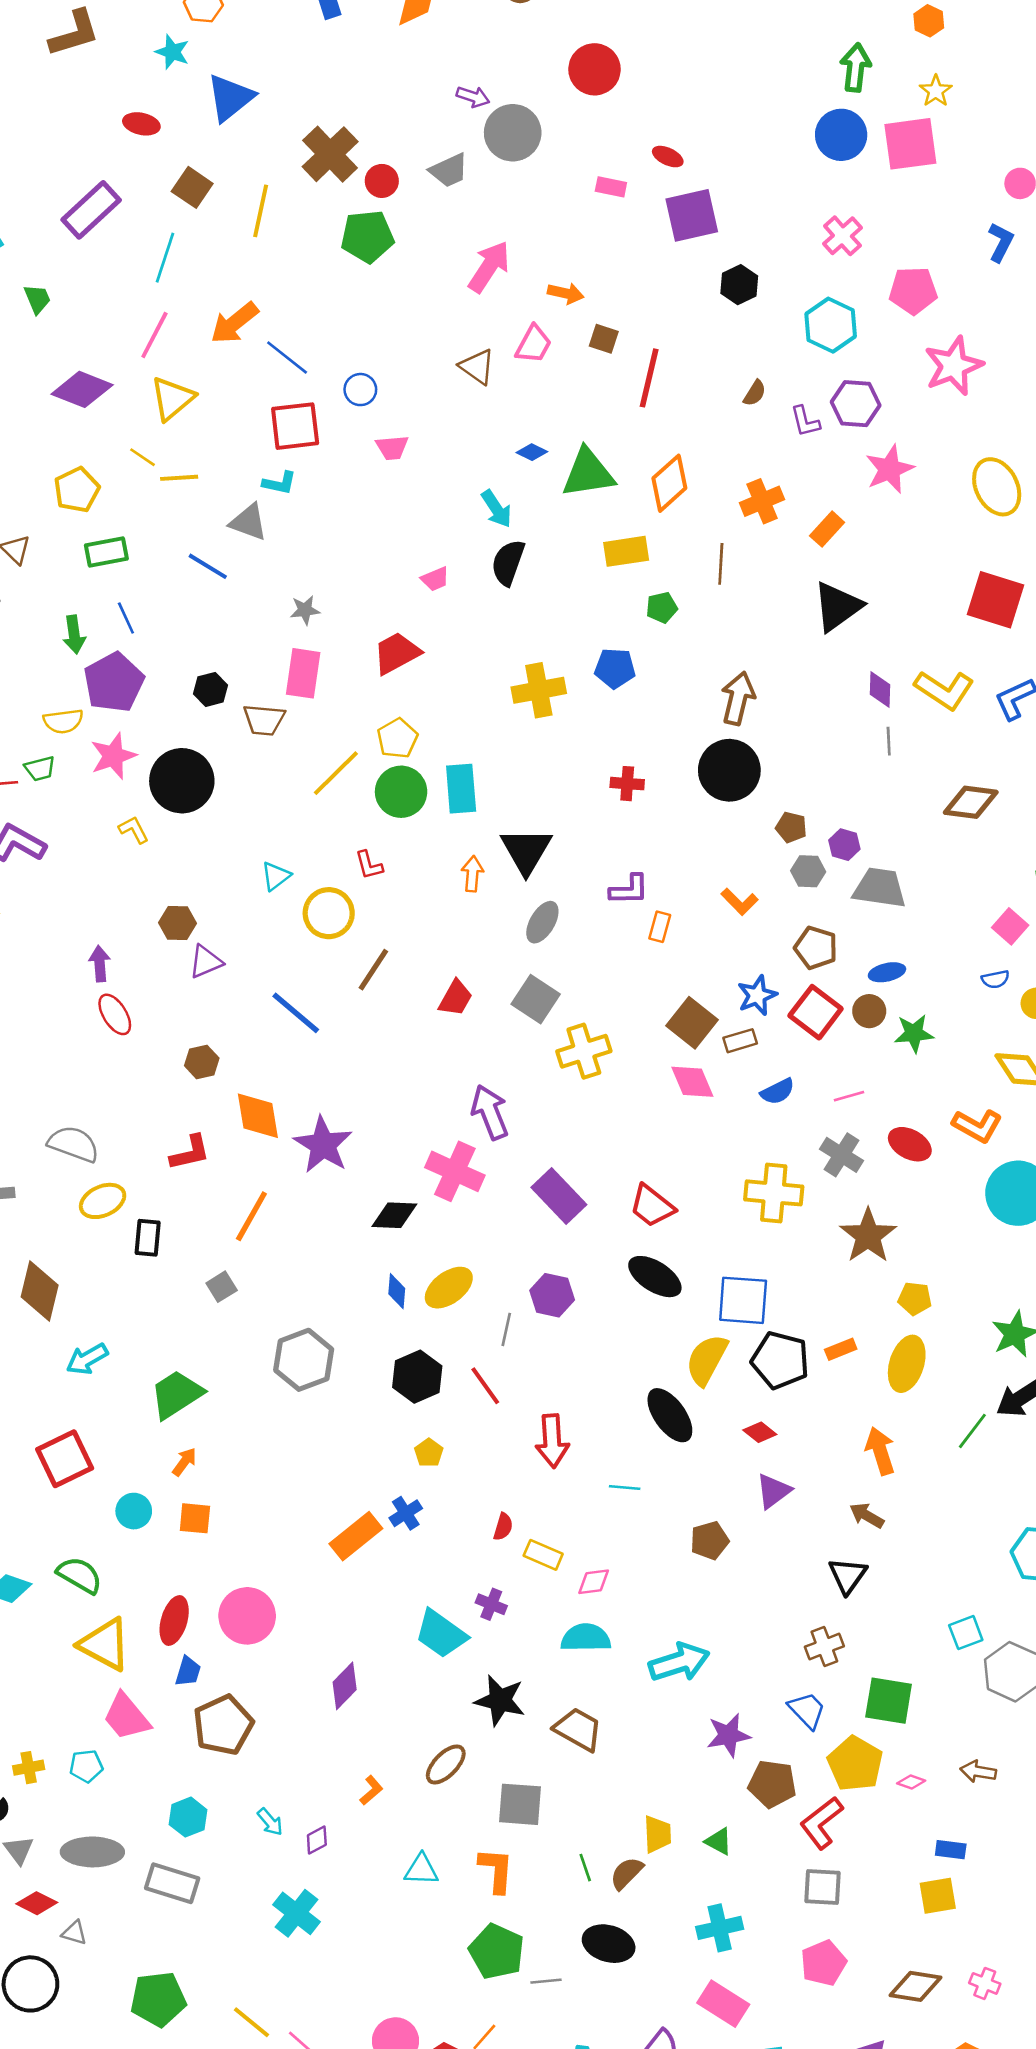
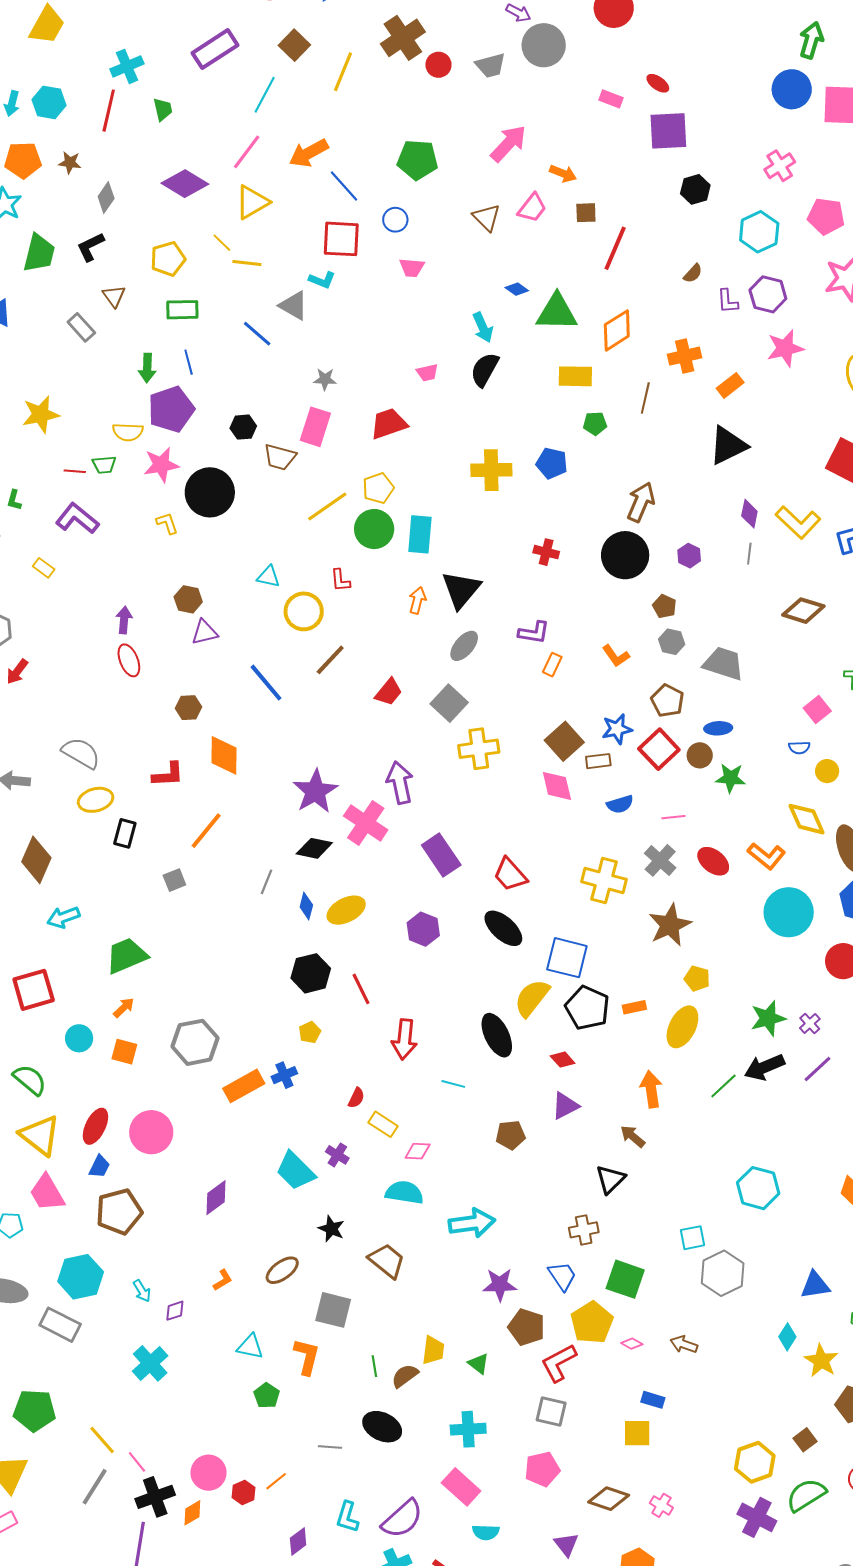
green pentagon: (367, 236) -> (417, 160), moved
brown square: (604, 339) -> (586, 213), turned -30
purple hexagon: (844, 845) -> (689, 556), moved
cyan triangle: (276, 876) -> (268, 577), turned 40
purple star: (323, 1145) -> (315, 791), moved
gray line: (506, 1329) -> (266, 882), moved
gray hexagon: (304, 1360) -> (195, 1042), moved
black star: (500, 1700) -> (331, 1229), size x0.7
cyan hexagon: (188, 1817) -> (81, 1277), size x1.5
green pentagon: (497, 1952) -> (267, 1396), moved, size x0.6

